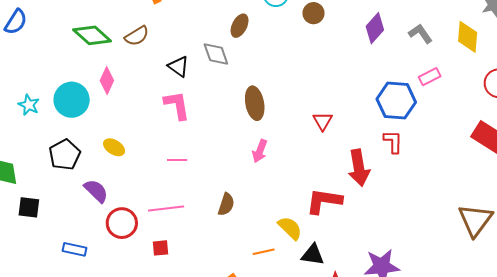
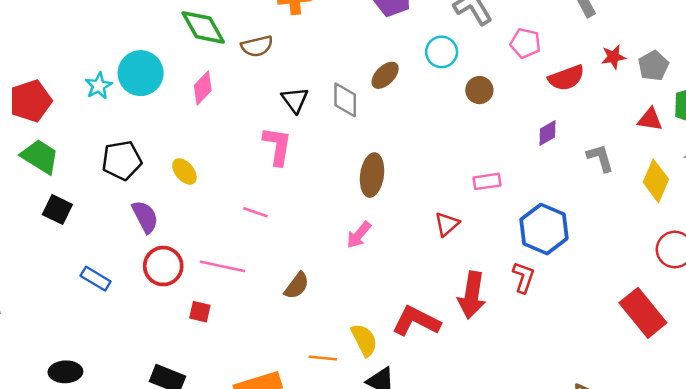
purple diamond: (375, 28) -> (547, 133), size x0.7
pink rectangle: (430, 77) -> (487, 181), moved
cyan circle: (72, 100) -> (141, 73), moved

